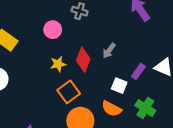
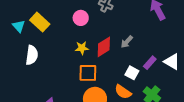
red diamond: (83, 60) -> (104, 47), turned 30
orange square: (69, 92) -> (88, 73), turned 30

